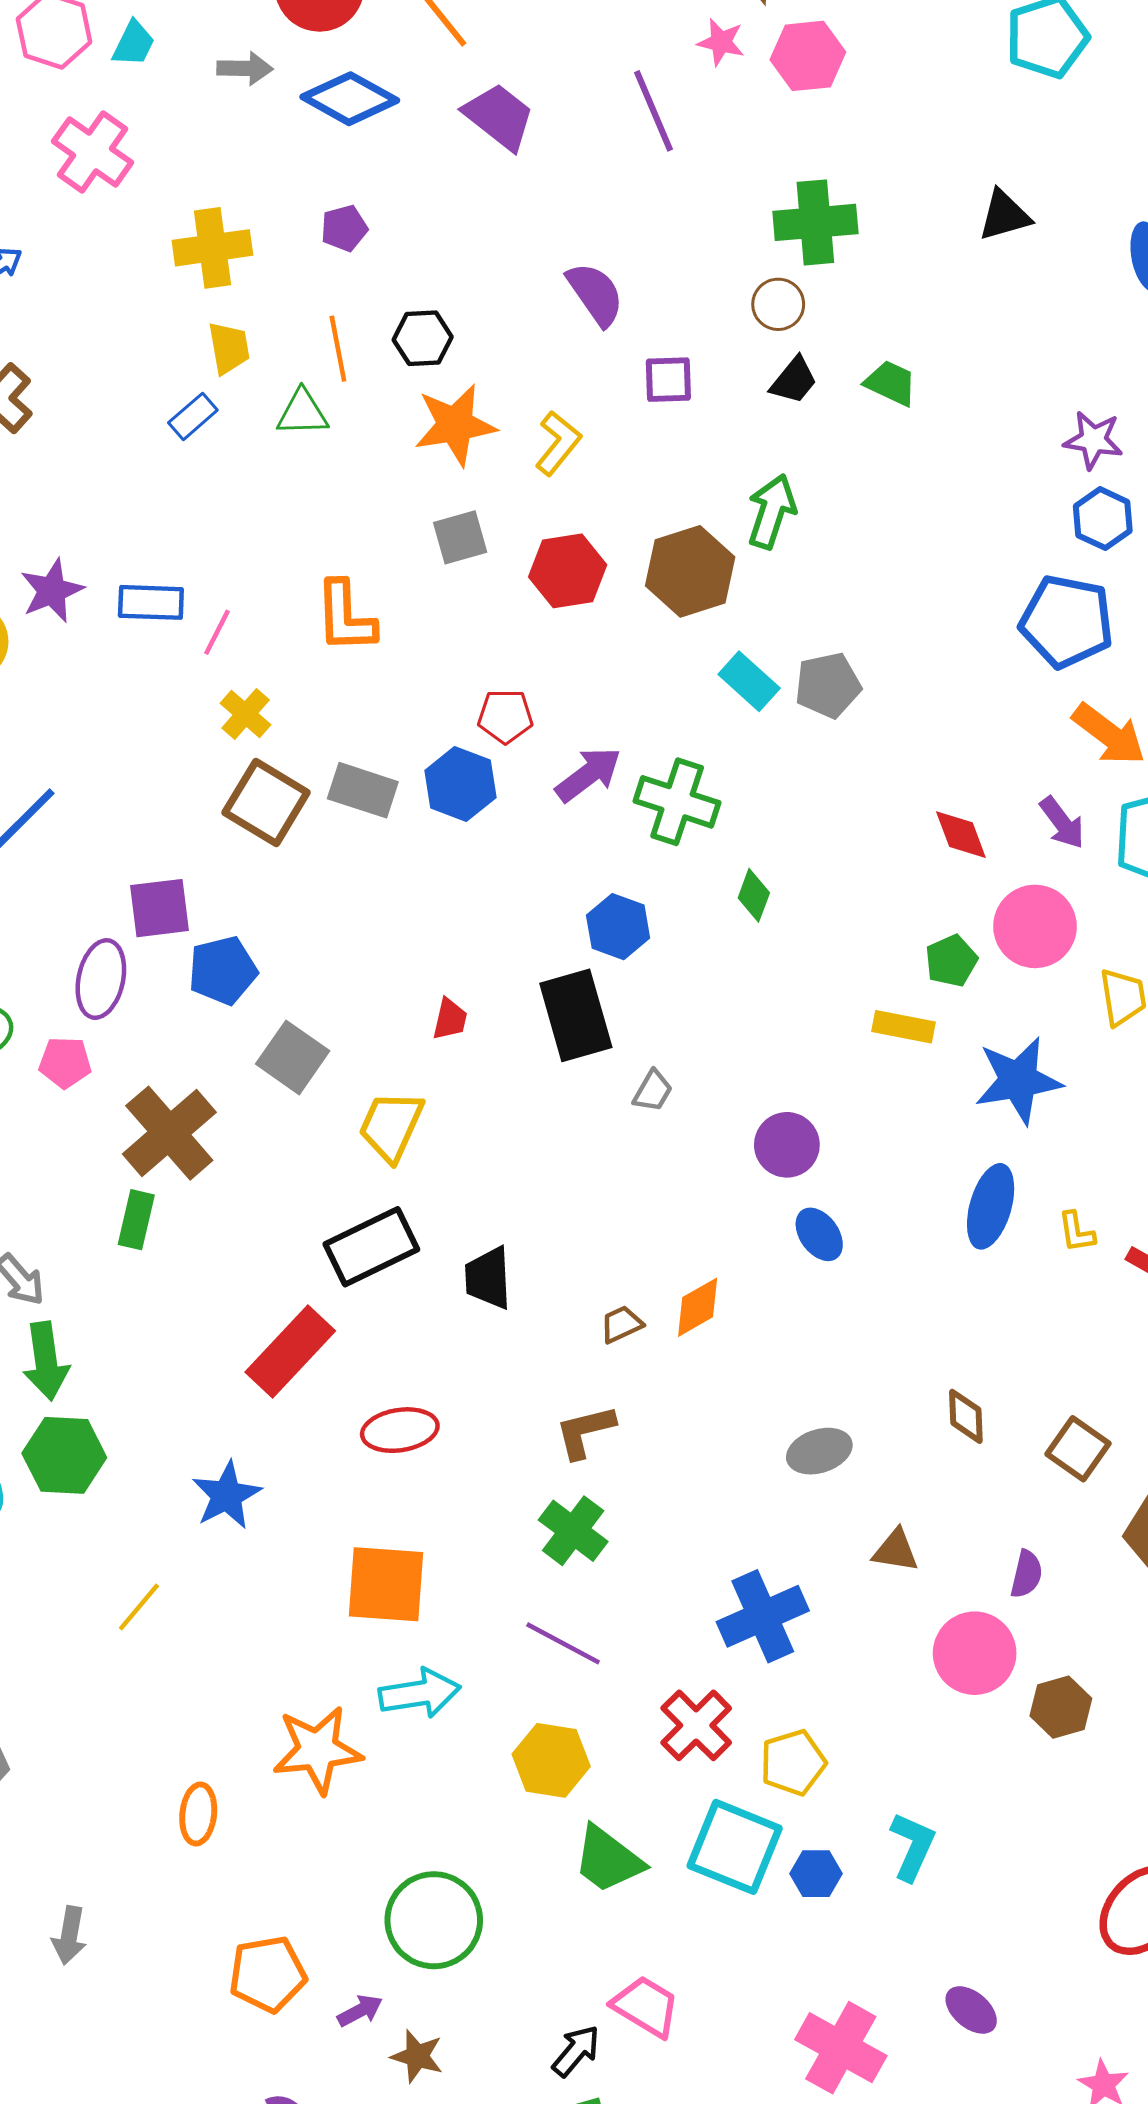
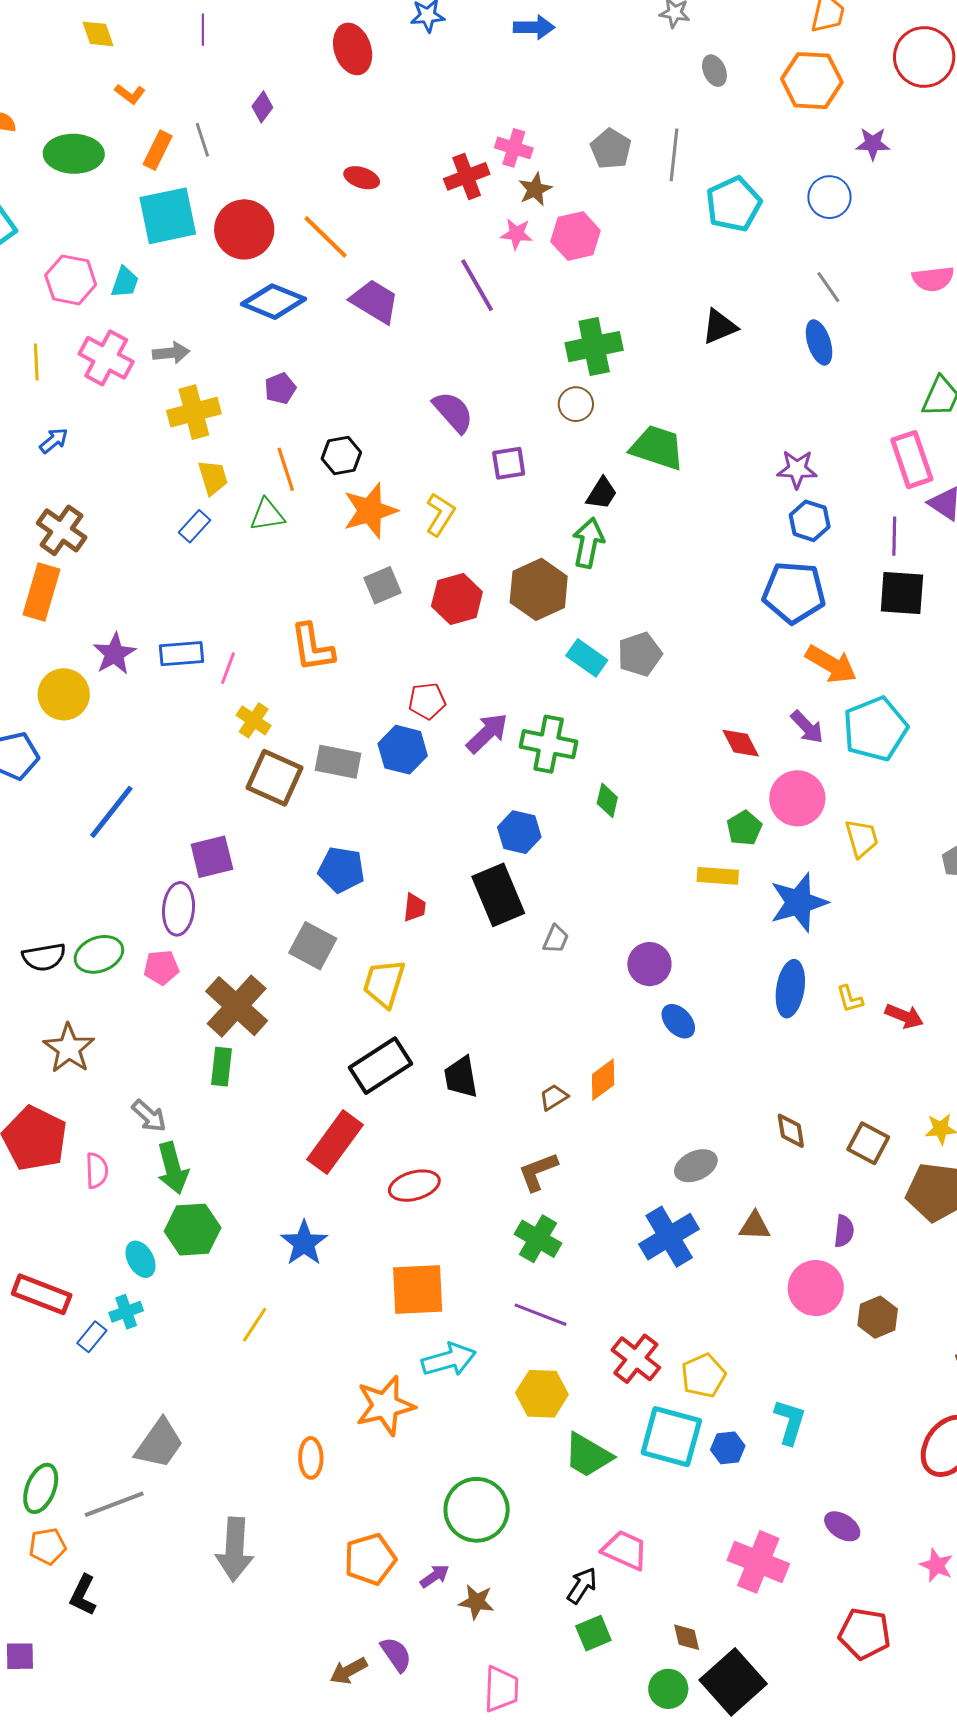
gray arrow: (245, 68) -> (171, 353), moved
black trapezoid: (794, 380) -> (602, 493), moved
green trapezoid: (891, 383) -> (657, 448), size x1.5
blue pentagon: (223, 970) -> (341, 870), moved, turned 30
blue cross: (763, 1616) -> (669, 1237), moved
gray arrow: (69, 1935) -> (235, 1549), size x1.6

